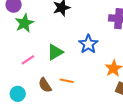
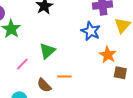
blue star: (88, 44) -> (91, 31), moved

